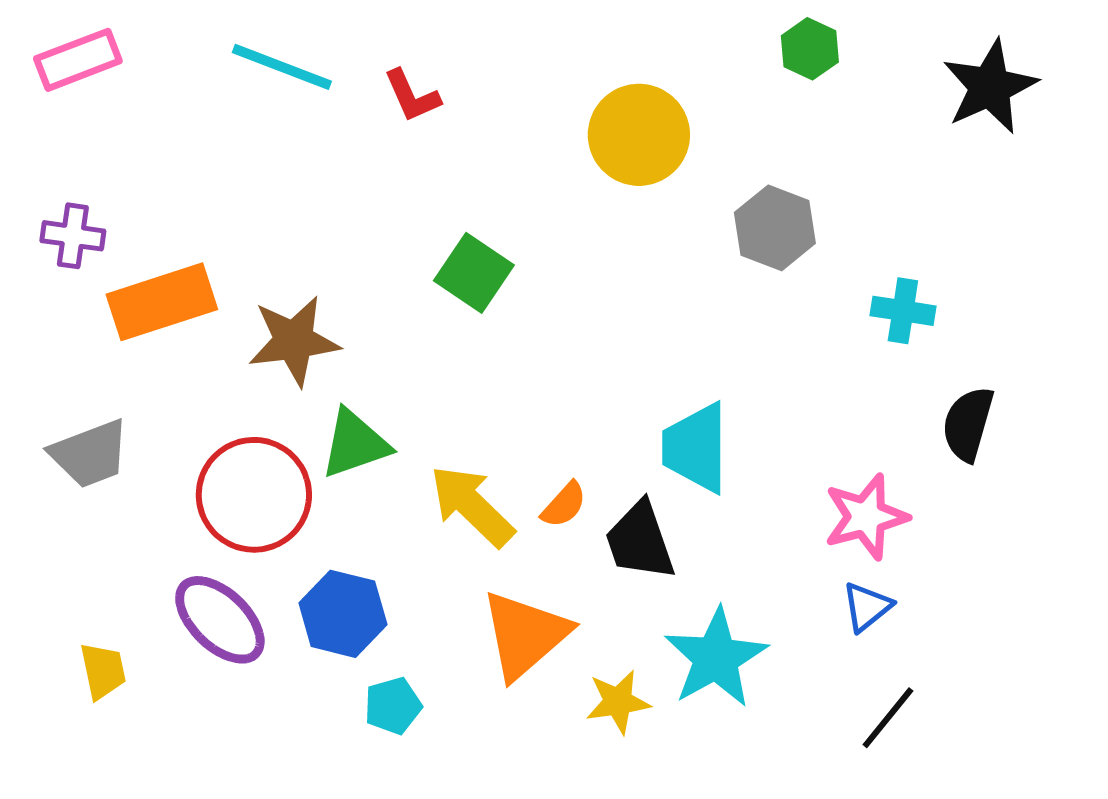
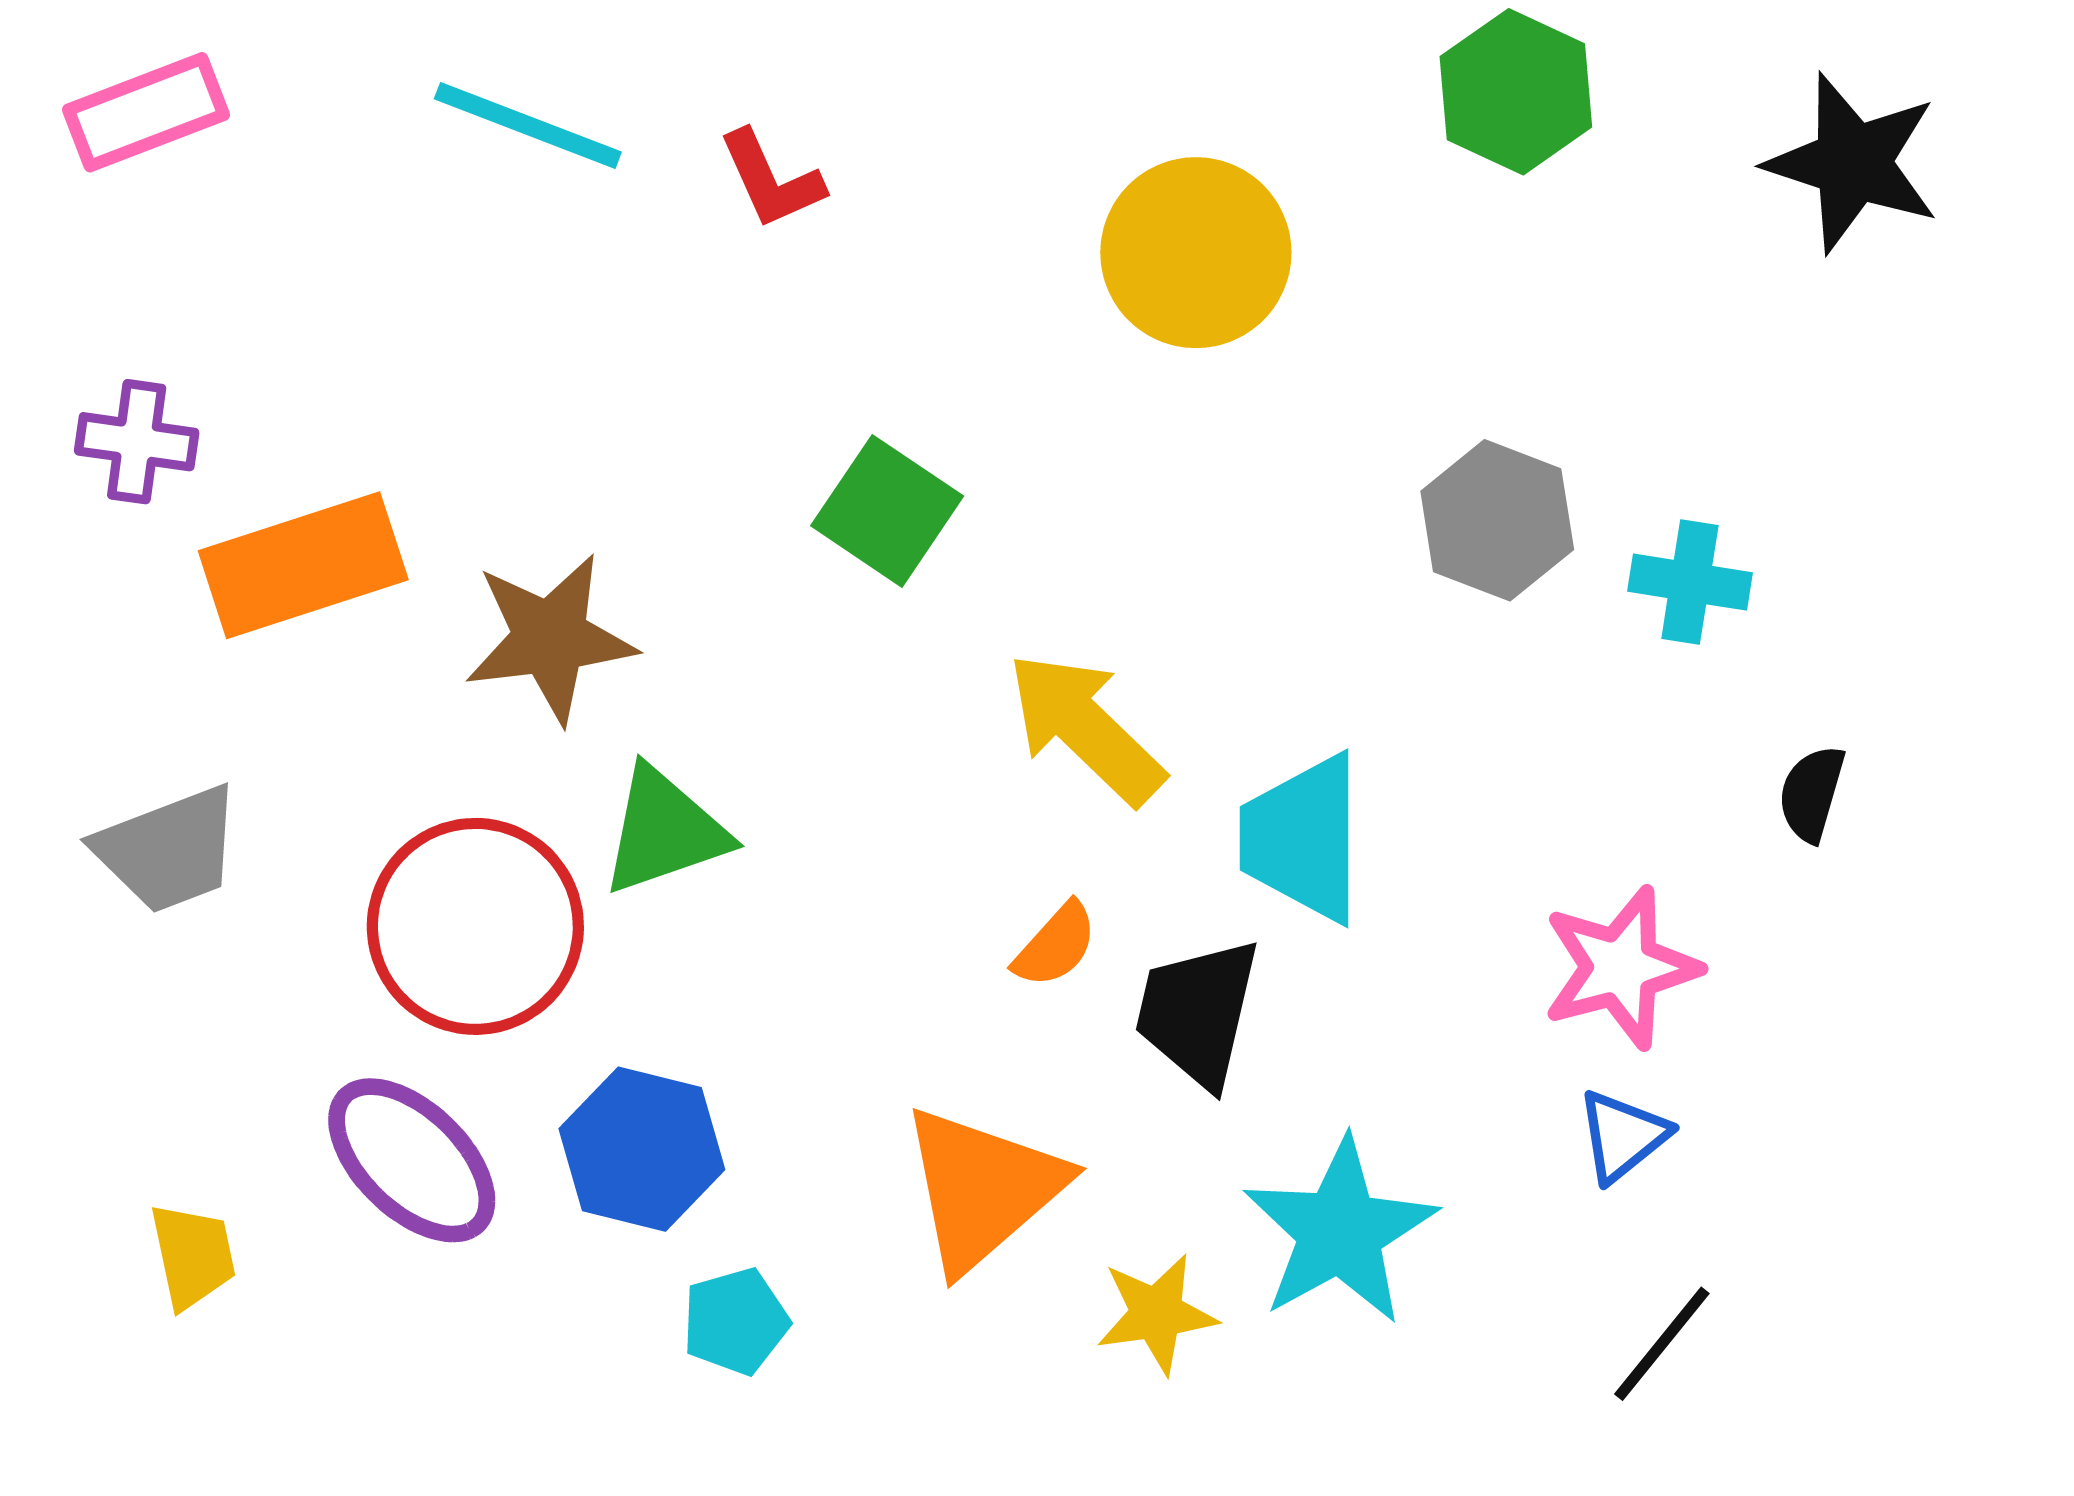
green hexagon: (810, 49) -> (1516, 92), size x1.4
black star: (990, 87) -> (1853, 163), turned -30
gray hexagon: (775, 228) -> (1497, 520), moved
black semicircle: (968, 424) -> (1812, 794), size x0.7
yellow arrow: (472, 506) -> (1085, 728), moved
black trapezoid: (640, 541) -> (1198, 1012), turned 32

